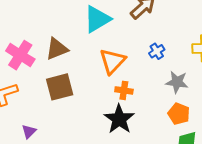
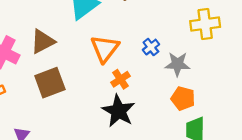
blue cross: (157, 51) -> (151, 47), moved
orange cross: (124, 90) -> (120, 79), turned -36

